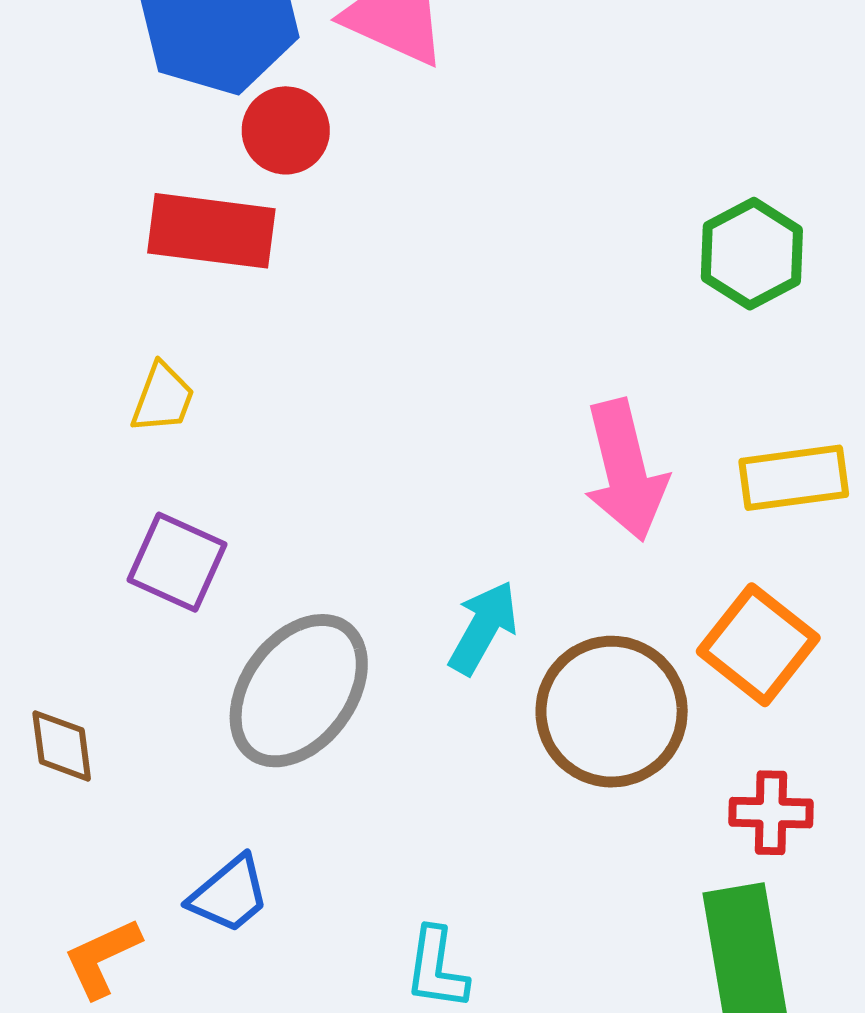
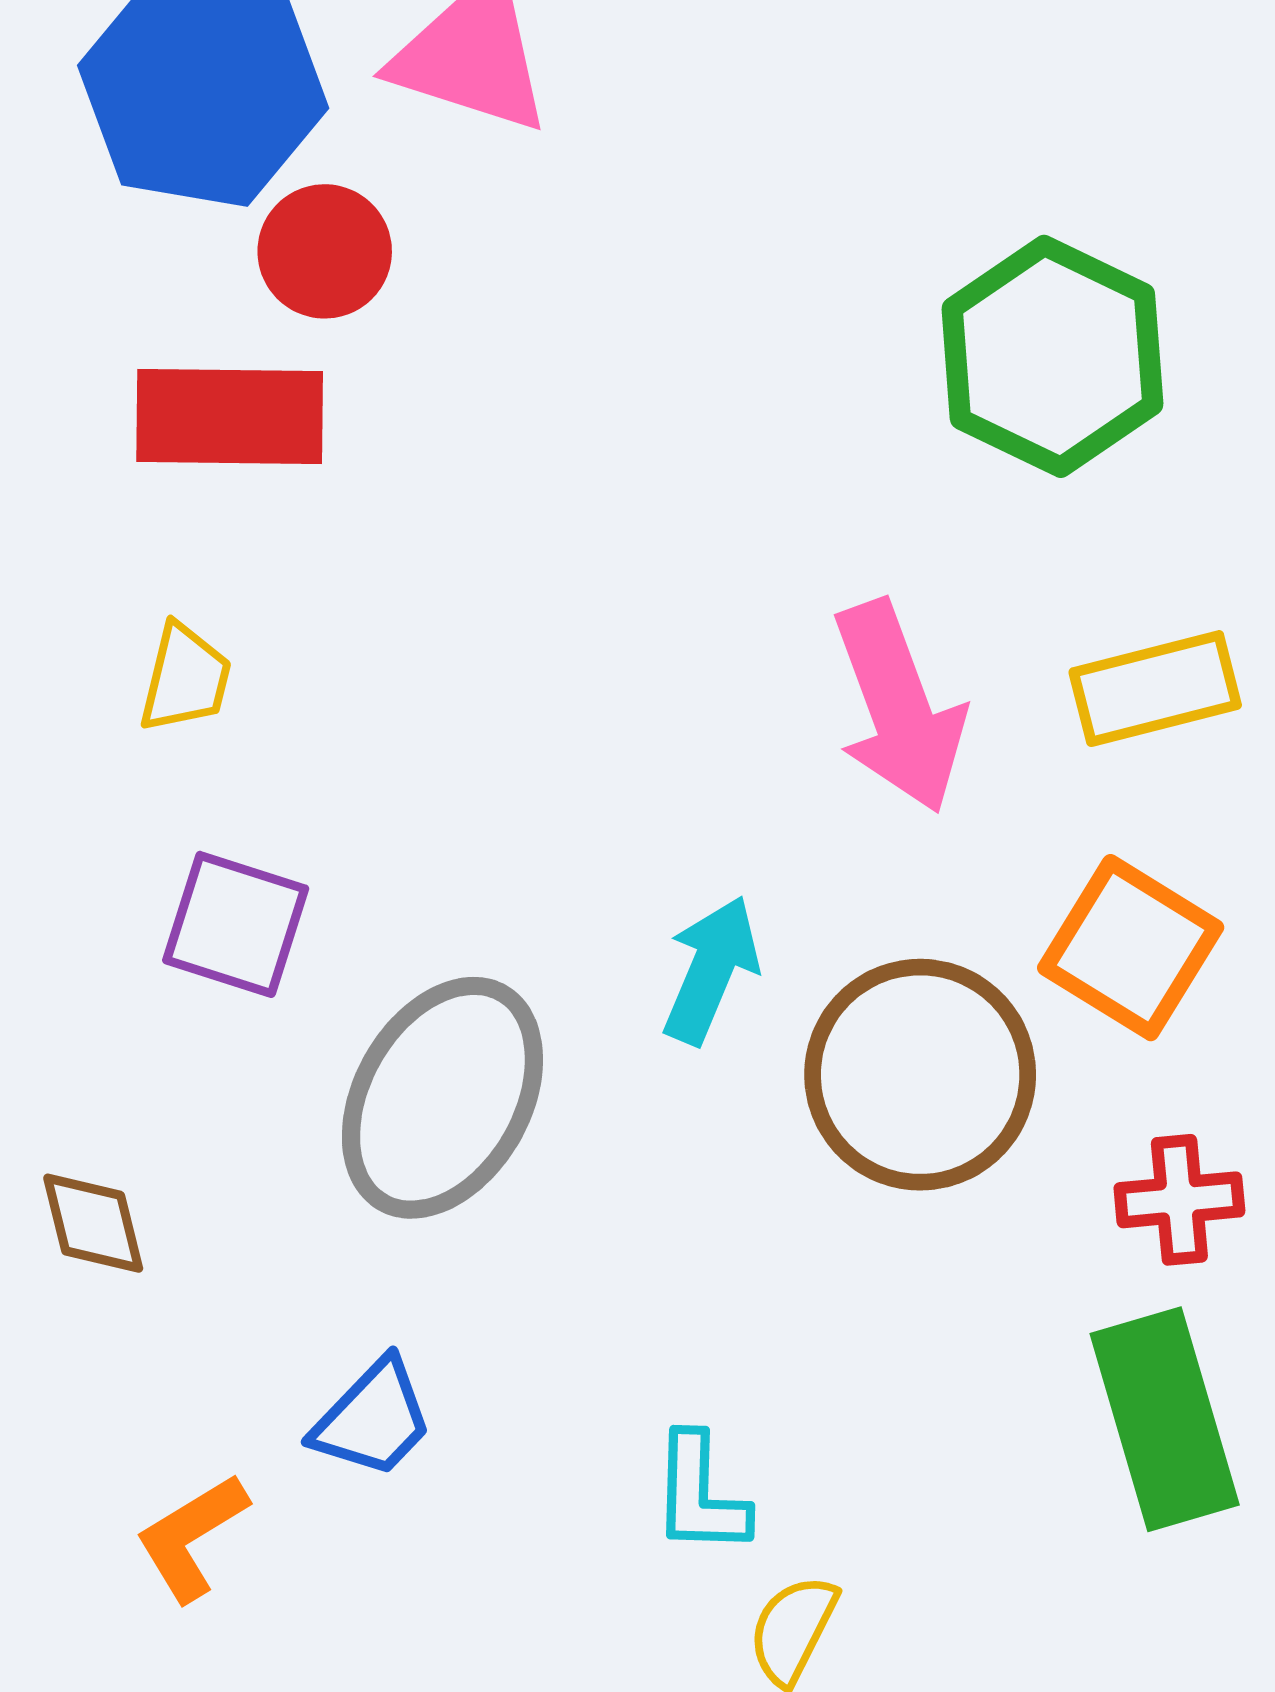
green hexagon: (752, 254) -> (1052, 356), size x1.4

